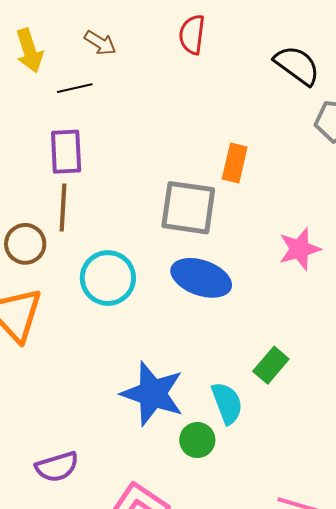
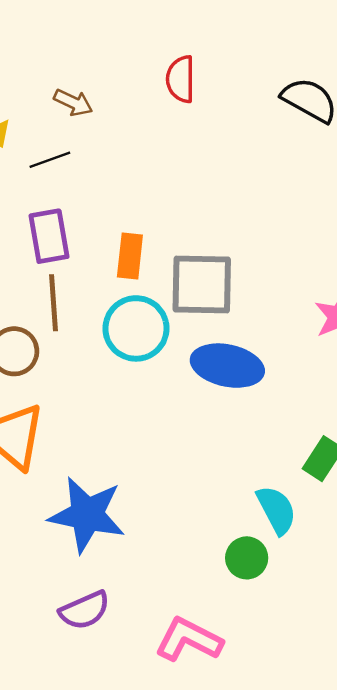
orange rectangle: (235, 163) -> (130, 256), moved
cyan circle: (108, 278) -> (136, 328), moved
blue star: (153, 394) -> (87, 515), moved

